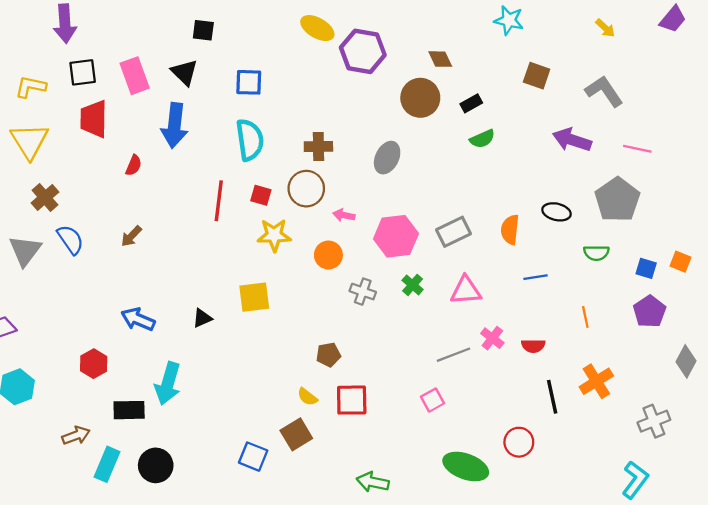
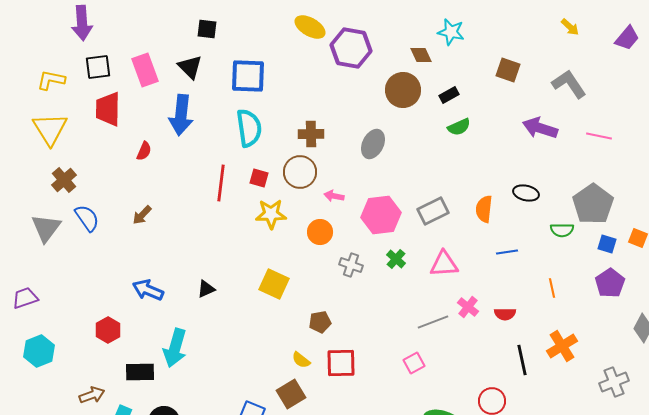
purple trapezoid: (673, 19) -> (627, 38), moved
cyan star: (509, 20) -> (451, 32), moved
blue square: (249, 82) -> (248, 76), size x1.4
gray pentagon: (617, 200) -> (593, 204), moved
yellow square: (254, 297) -> (274, 284), moved, turned 32

